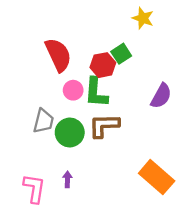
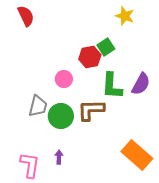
red semicircle: (58, 55) -> (26, 16), moved, size x0.7
green L-shape: (96, 93) -> (112, 86), moved

